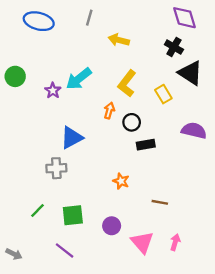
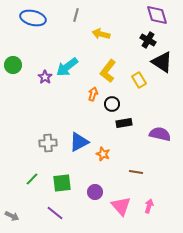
purple semicircle: (194, 131) -> (160, 134), moved
blue triangle: (72, 138) -> (79, 142), moved

